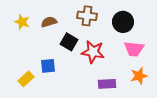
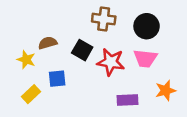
yellow star: (22, 22) -> (26, 60), moved
brown semicircle: (49, 22) -> (48, 43), moved
pink trapezoid: (134, 49) -> (145, 58), moved

